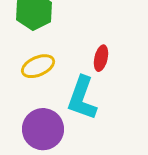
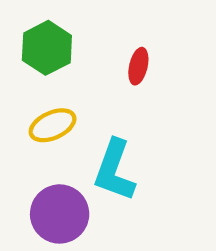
red ellipse: (101, 58) -> (138, 66), moved

